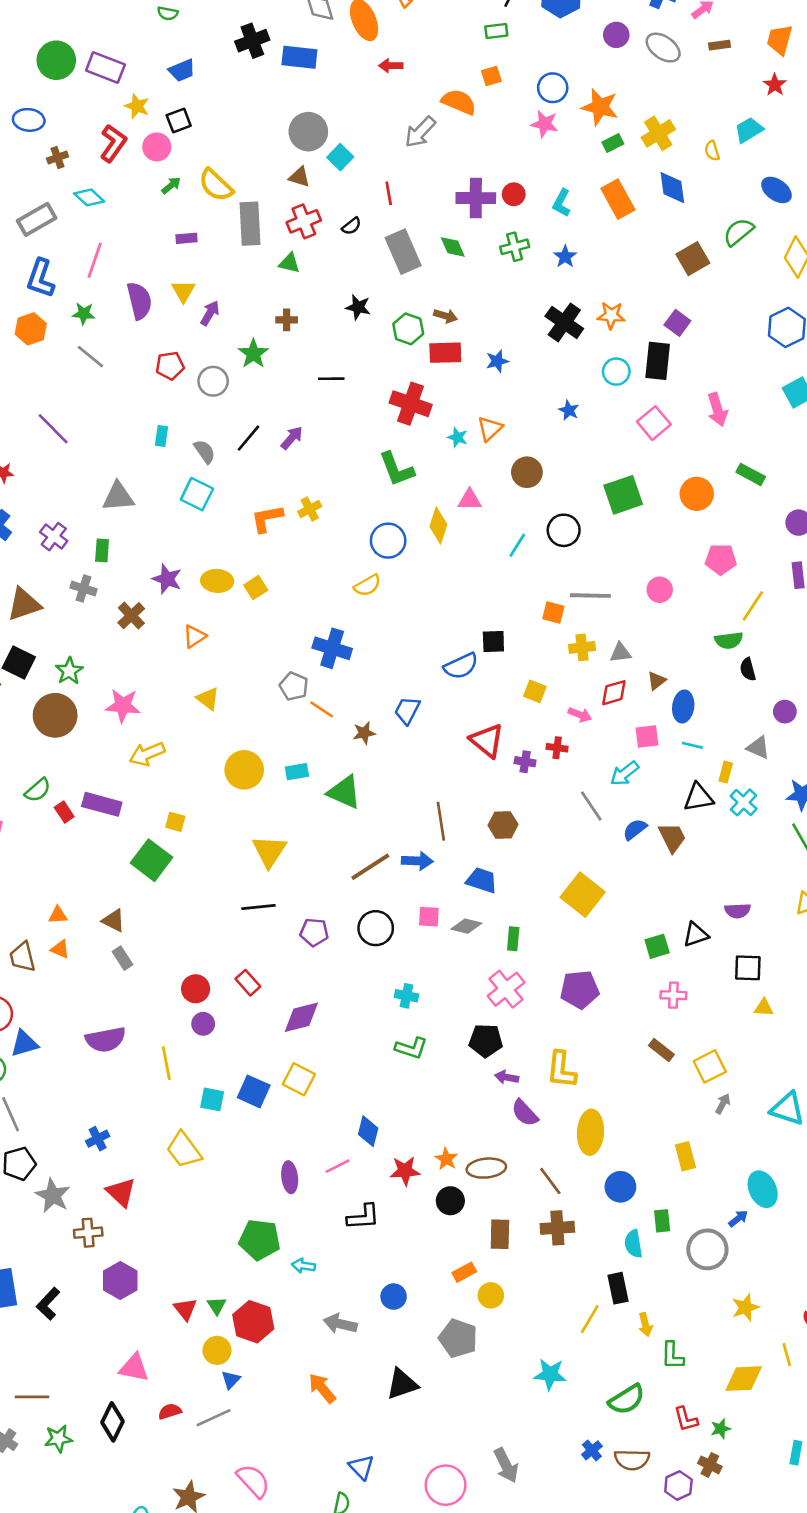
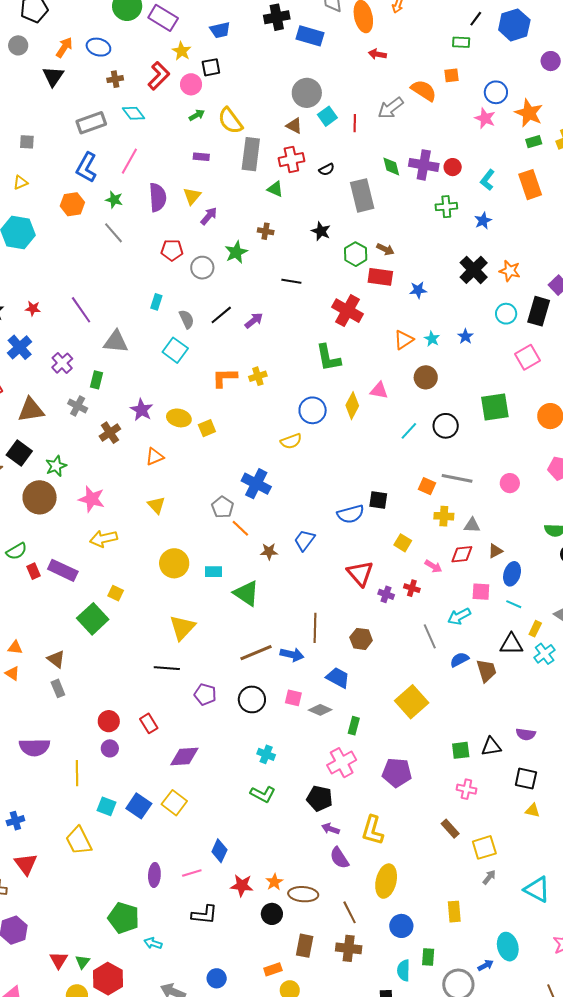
red line: (389, 193) -> (355, 123), moved
green diamond: (453, 247) -> (391, 166), moved
purple line: (53, 429) -> (81, 310), moved
cyan star: (458, 437) -> (432, 339), moved

